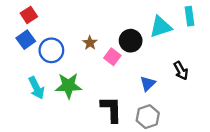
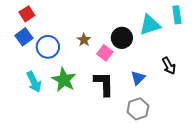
green star: (69, 86) -> (64, 80), turned 30
black L-shape: (111, 109) -> (104, 84), moved

